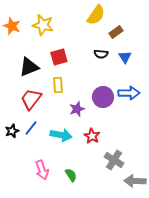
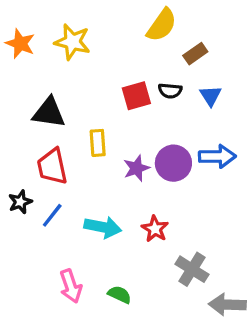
red square: (59, 57) -> (136, 96), moved
black triangle: (29, 67) -> (49, 113), turned 30
red trapezoid: (31, 99) -> (52, 166), turned -50
purple star: (77, 109) -> (136, 168), moved
black star: (12, 131) -> (20, 202), moved
green semicircle: (71, 175) -> (120, 294), turned -32

